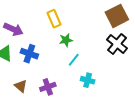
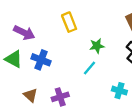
green star: (66, 40) -> (97, 46), moved
cyan cross: (88, 80) -> (119, 91), moved

